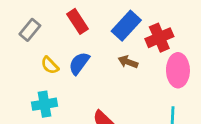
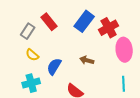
gray rectangle: (30, 30) -> (28, 31), moved
brown arrow: (128, 62) -> (87, 60), moved
blue semicircle: (79, 63) -> (54, 66), moved

